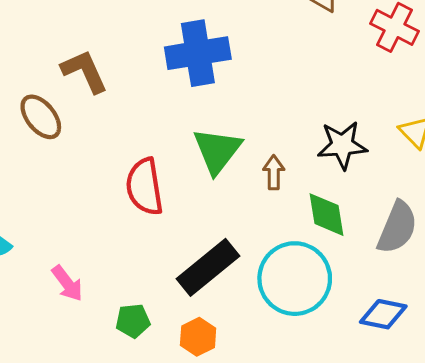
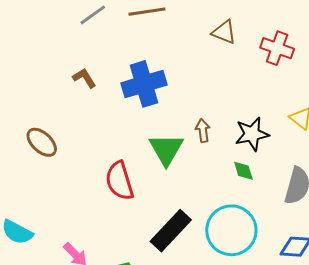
brown L-shape: (84, 71) -> (84, 78), moved, size x0.7
brown arrow: (274, 172) -> (203, 131), moved
green diamond: (326, 215) -> (243, 171), moved, size x0.7

